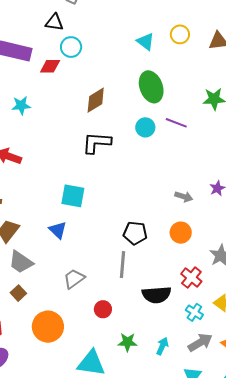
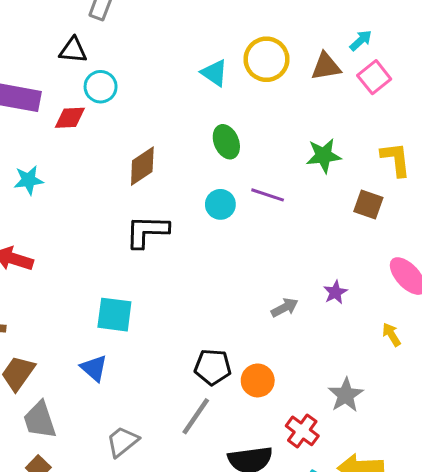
yellow circle: (180, 34) -> (266, 59), size x1.5
green ellipse: (151, 87) -> (226, 142), size x0.7
gray arrow: (184, 197) -> (285, 308), turned -42
orange circle: (181, 233) -> (258, 380), moved
gray trapezoid: (21, 262) -> (40, 420), turned 40
gray line: (123, 265) -> (196, 416), turned 32

